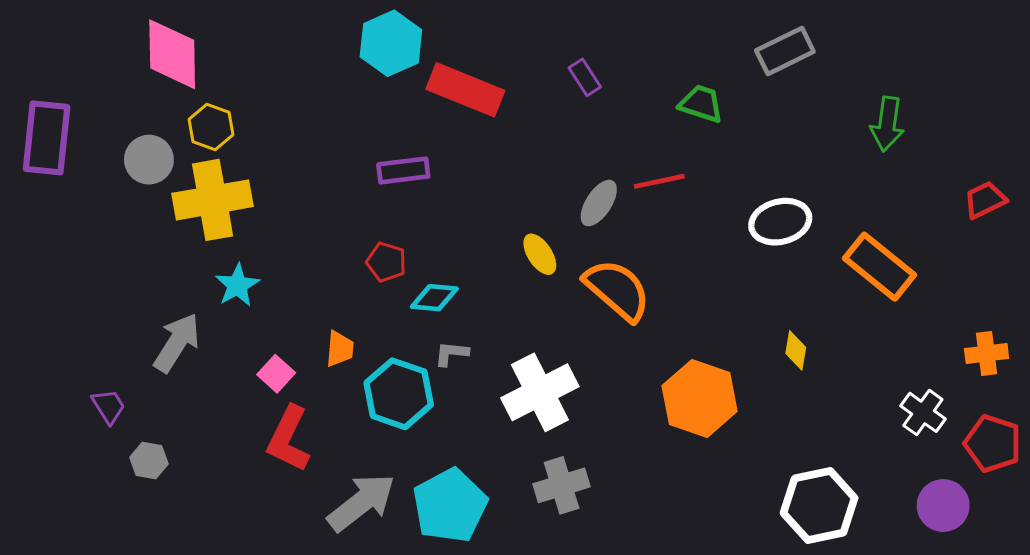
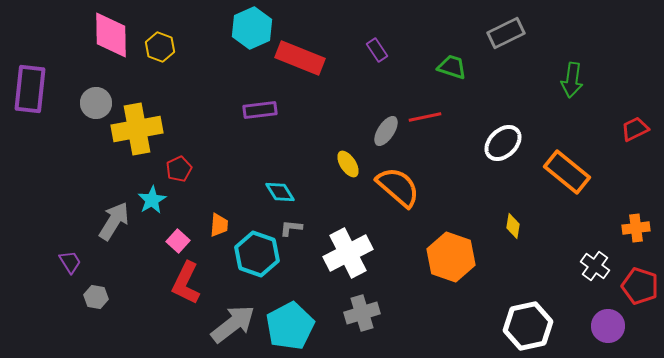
yellow hexagon: (211, 127) -> (160, 47), moved
white ellipse: (780, 222) -> (503, 143), turned -30
red pentagon: (386, 262) -> (179, 169), moved, turned 30
cyan star: (237, 285) -> (152, 200), moved
cyan diamond: (434, 298) -> (280, 192), turned 52

